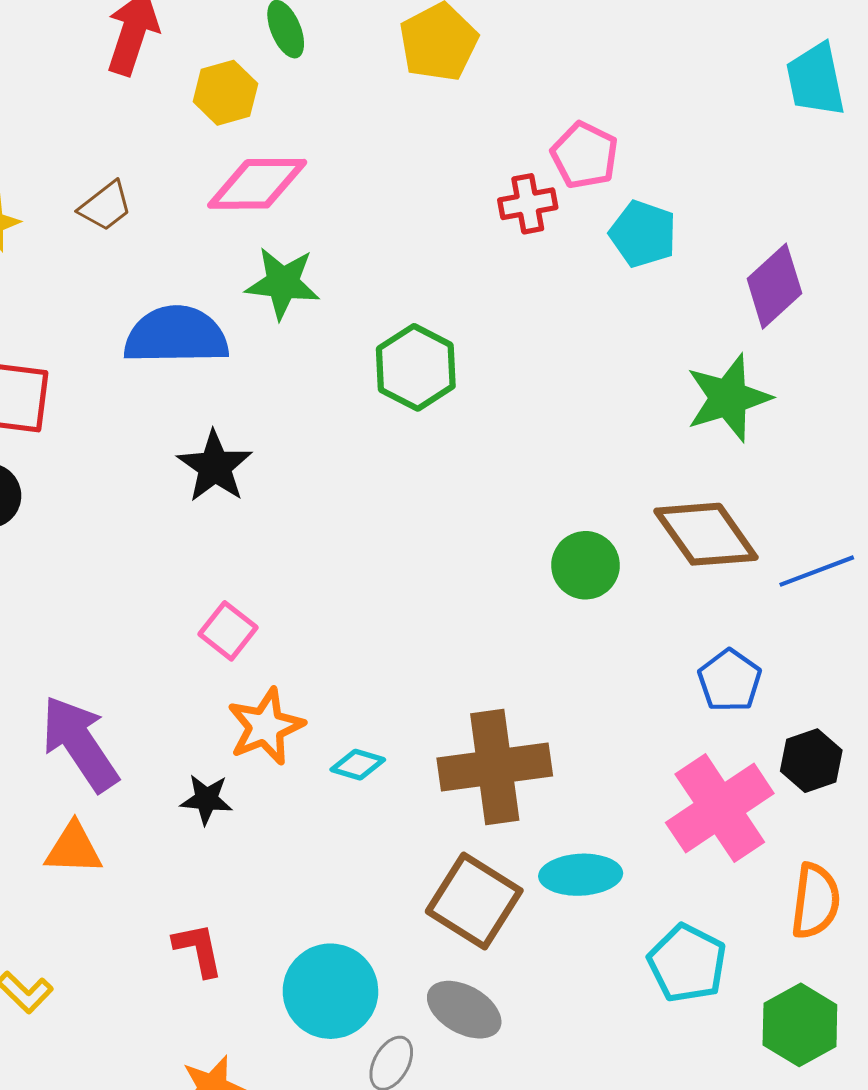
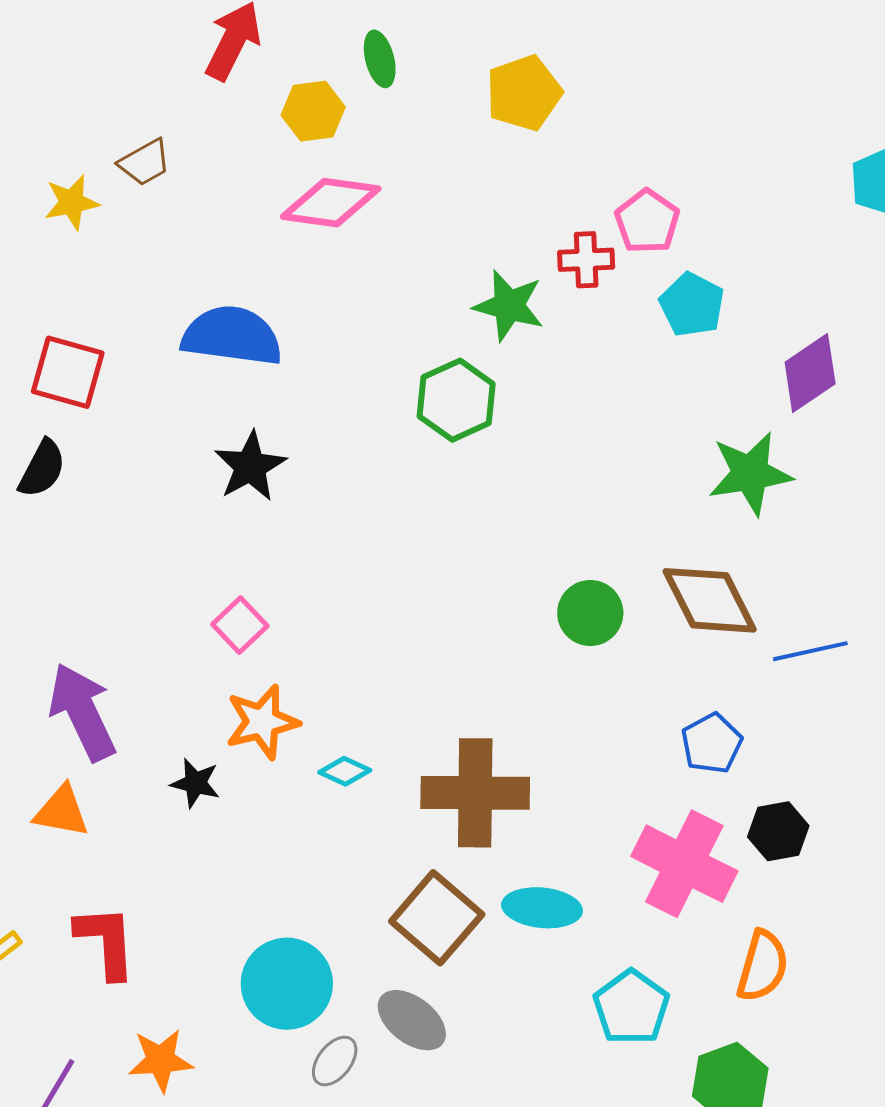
brown trapezoid: (105, 206) -> (145, 162), moved
green star: (283, 283) -> (509, 306), moved
pink cross: (720, 808) -> (684, 864), turned -38
red L-shape: (198, 950) -> (106, 942), moved, size x1.4

